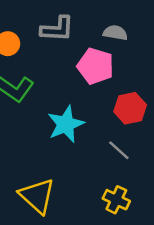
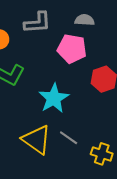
gray line: (119, 150) -> (69, 138), moved
yellow triangle: (37, 196) -> (37, 140), moved

